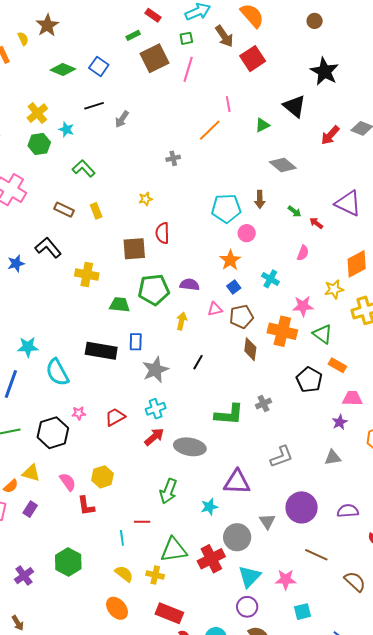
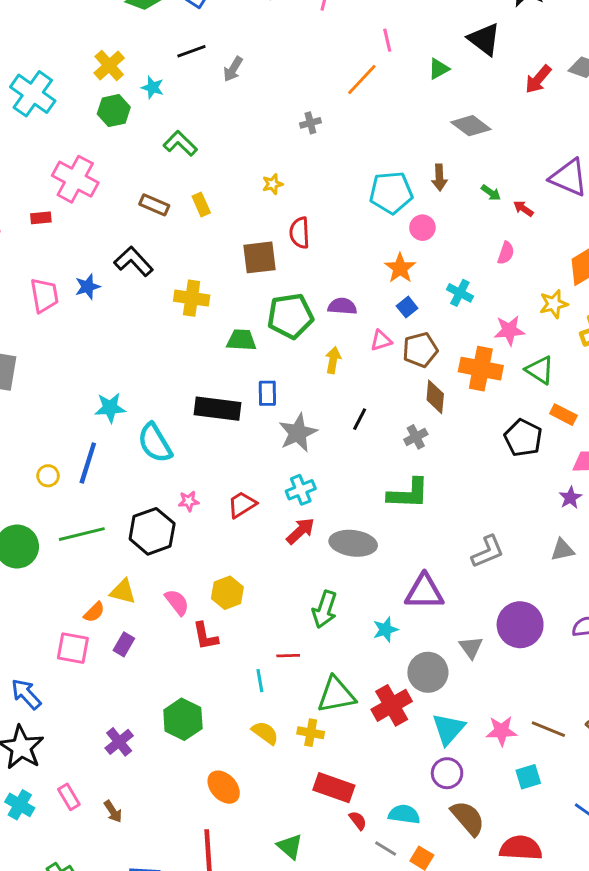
gray cross: (263, 404) -> (416, 437), moved
brown line: (316, 555) -> (548, 729), moved
orange ellipse: (117, 608) -> (224, 787), moved

